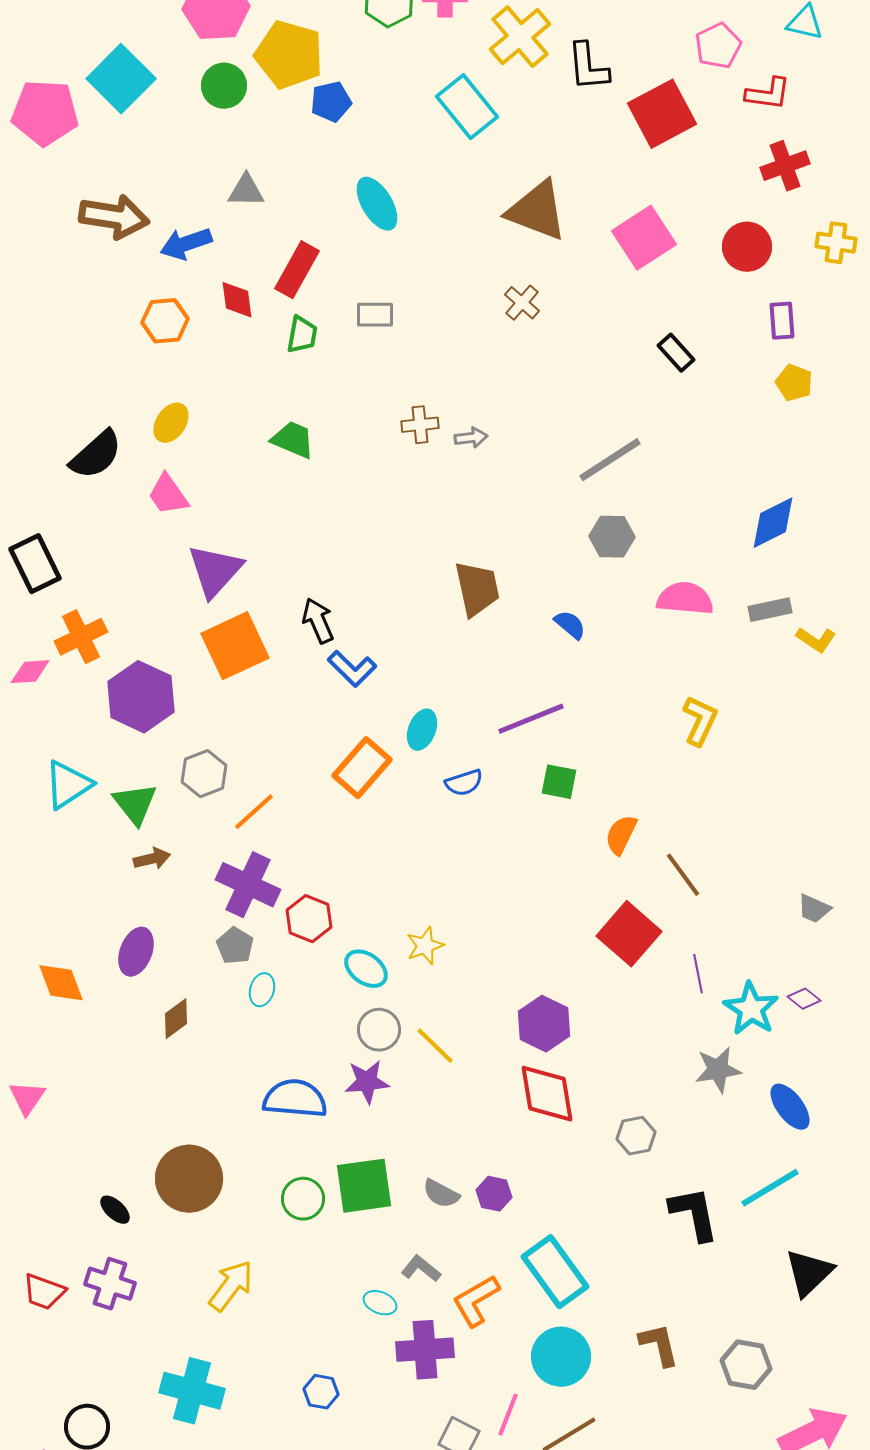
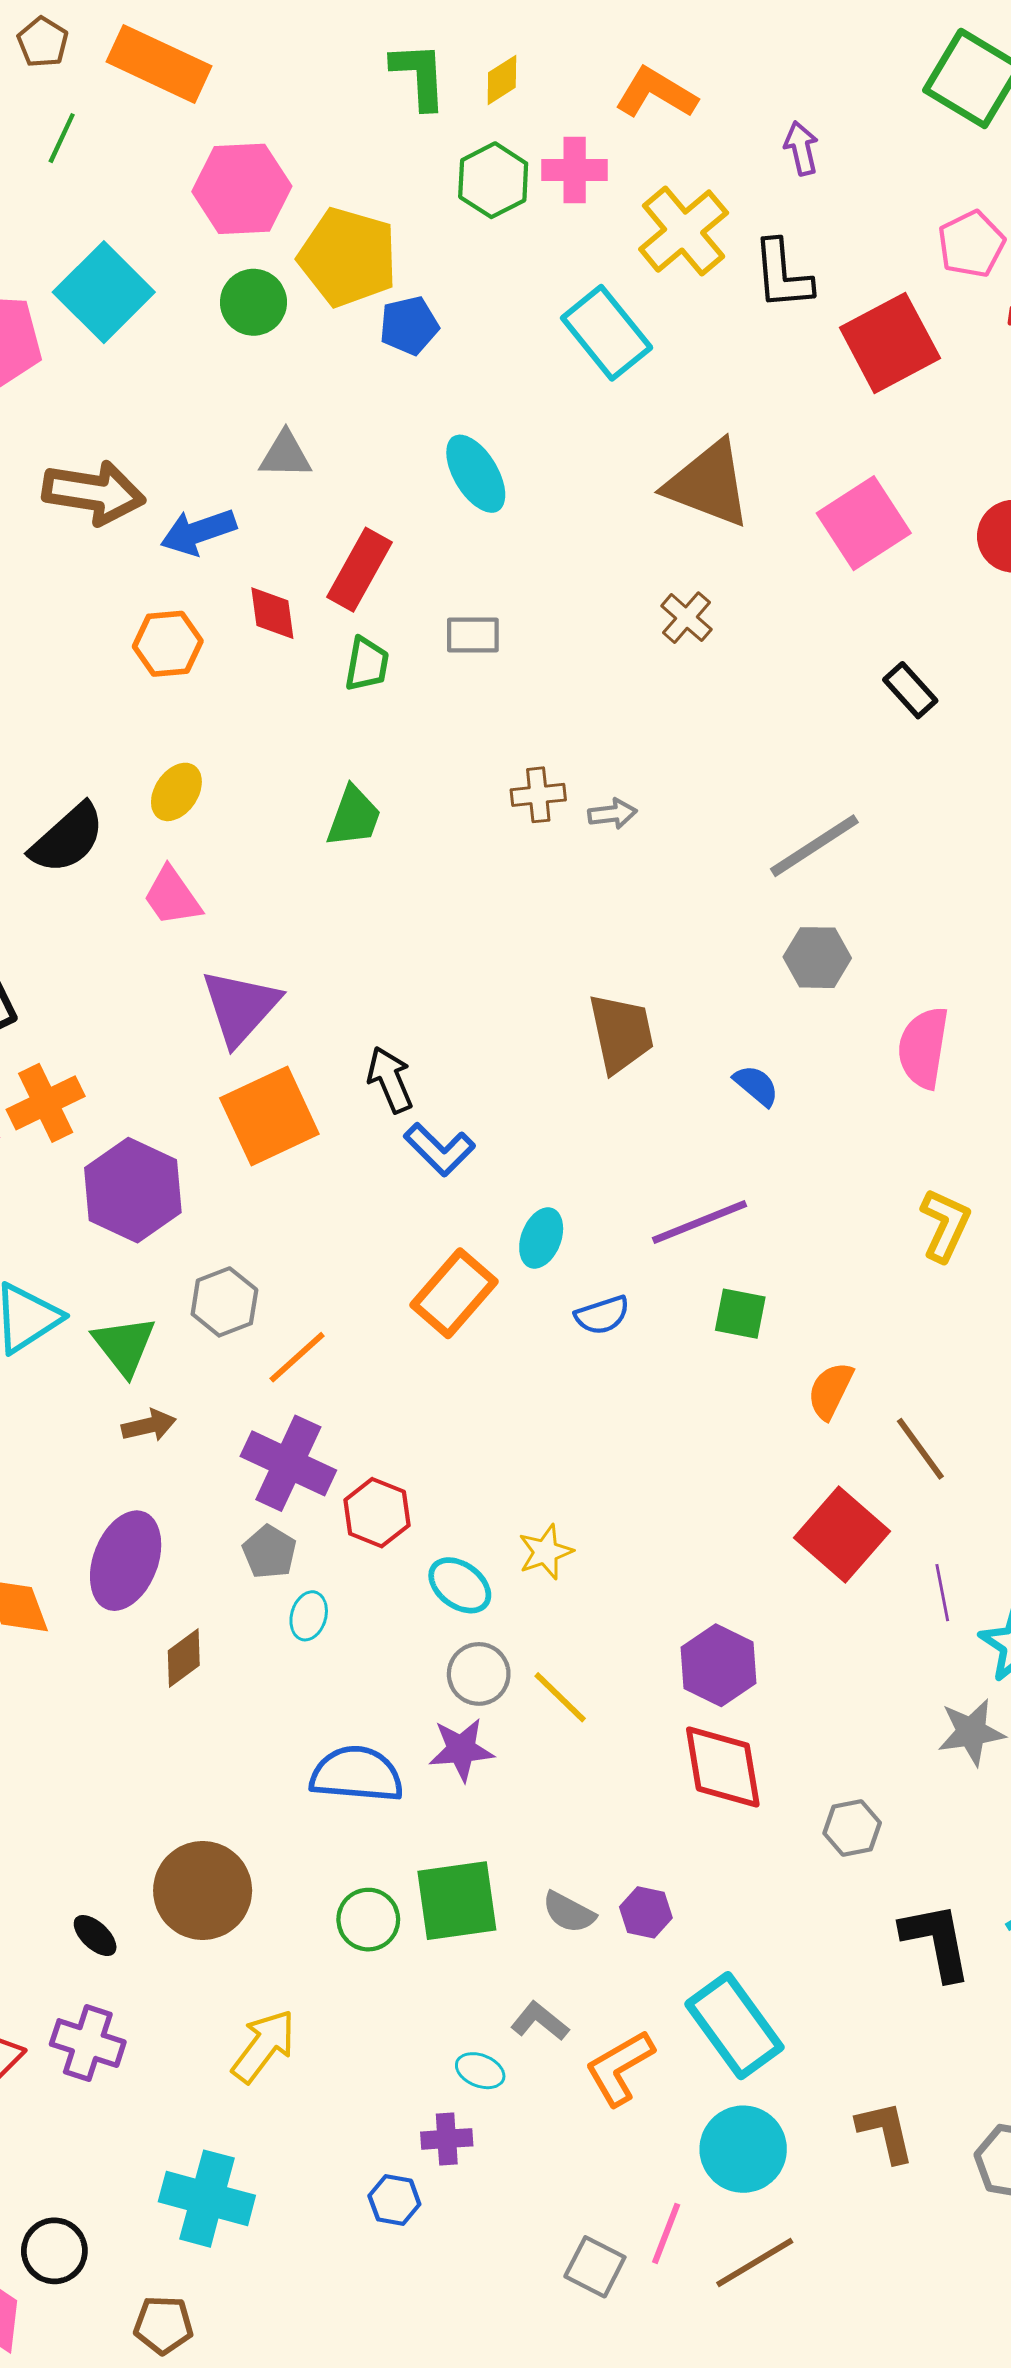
green trapezoid: (293, 440) -> (354, 817), turned 87
pink semicircle: (685, 599) -> (923, 1048), turned -86
purple ellipse: (136, 952) -> (126, 1561), size x1.4
purple cross: (425, 1350) -> (447, 2139), moved, size x0.6

